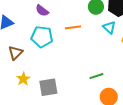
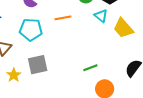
gray square: (48, 87) -> (38, 65), moved

